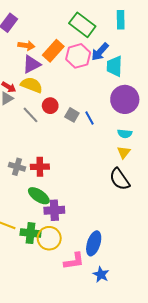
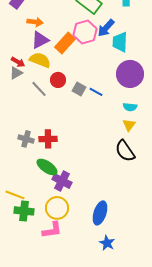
orange rectangle: (53, 51) -> (65, 43), moved
blue line: (90, 118) -> (96, 92), turned -32
purple cross: (54, 210) -> (62, 181), turned 30
green cross: (31, 233) -> (24, 211), moved
pink L-shape: (74, 261) -> (52, 230), moved

